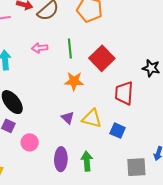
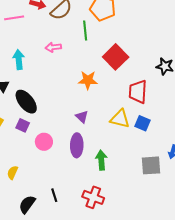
green line: (70, 48) -> (85, 31), moved
yellow triangle: (92, 119) -> (120, 119), moved
blue square: (118, 131) -> (143, 123), moved
purple ellipse: (61, 159) -> (77, 145), moved

